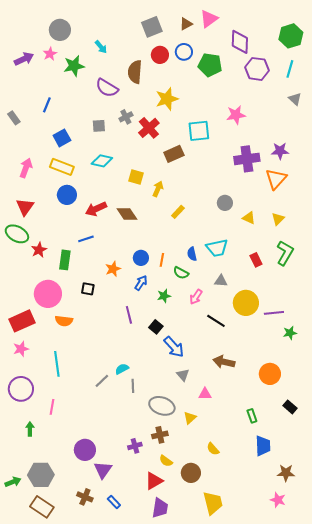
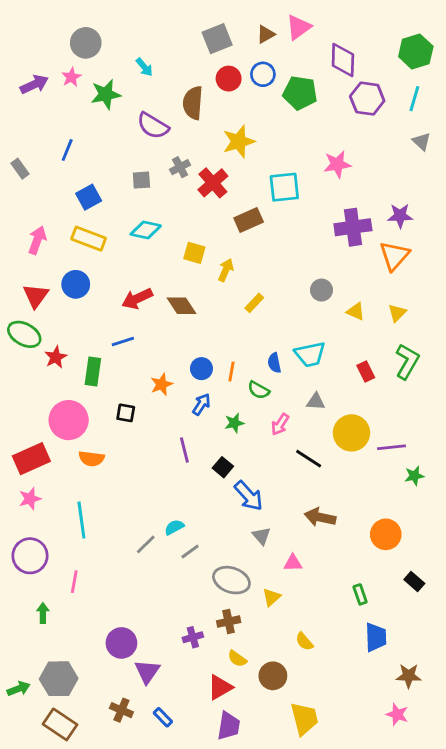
blue circle: (67, 195) -> (76, 284), moved
gray line: (133, 386) -> (190, 552), turned 56

